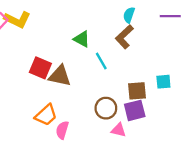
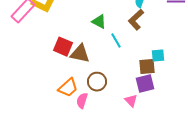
cyan square: (163, 82) -> (158, 56), moved
brown circle: (106, 108) -> (97, 82), moved
pink triangle: (119, 130) -> (131, 101), turned 32

